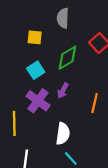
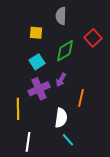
purple cross: (38, 101) -> (39, 89), turned 30
orange line: (95, 103) -> (81, 98), moved

